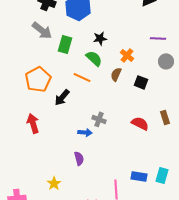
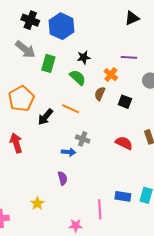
purple line: (158, 38) -> (129, 57), moved
orange line: (82, 77) -> (71, 109), moved

